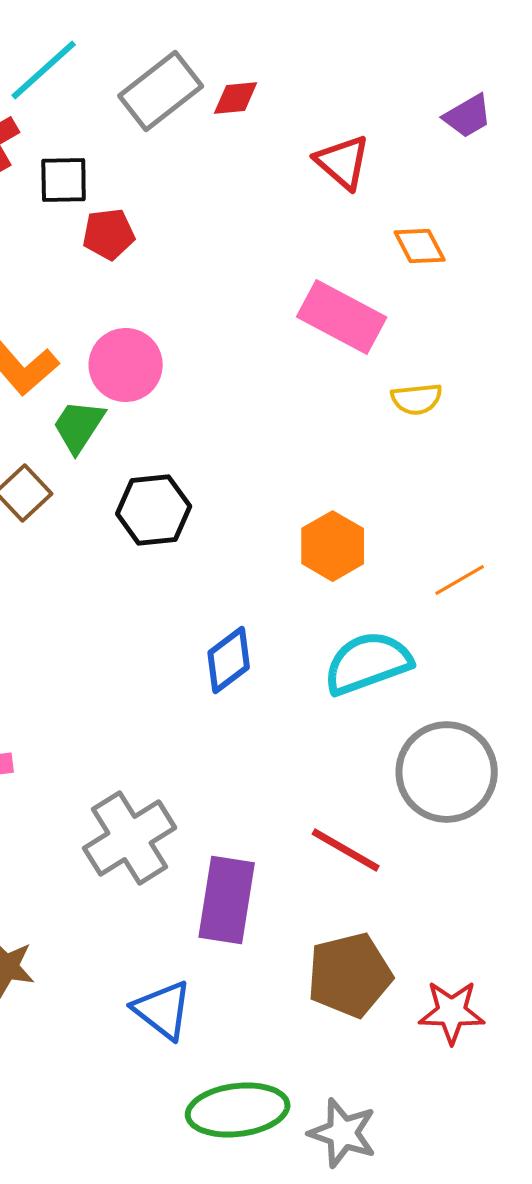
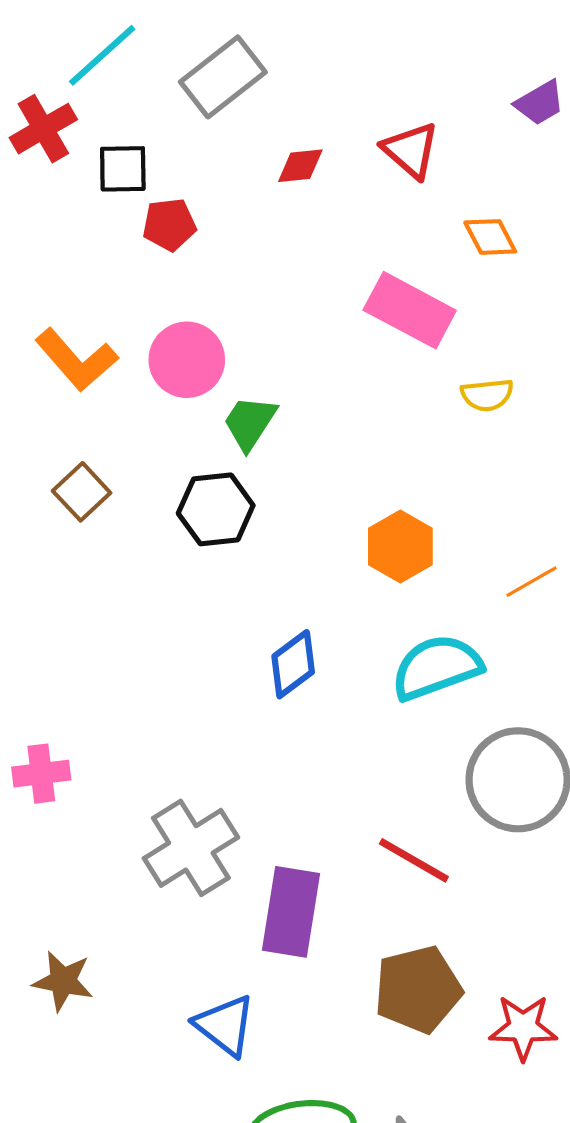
red diamond: (236, 98) -> (300, 166), moved
green trapezoid: (79, 426) -> (250, 423), moved

